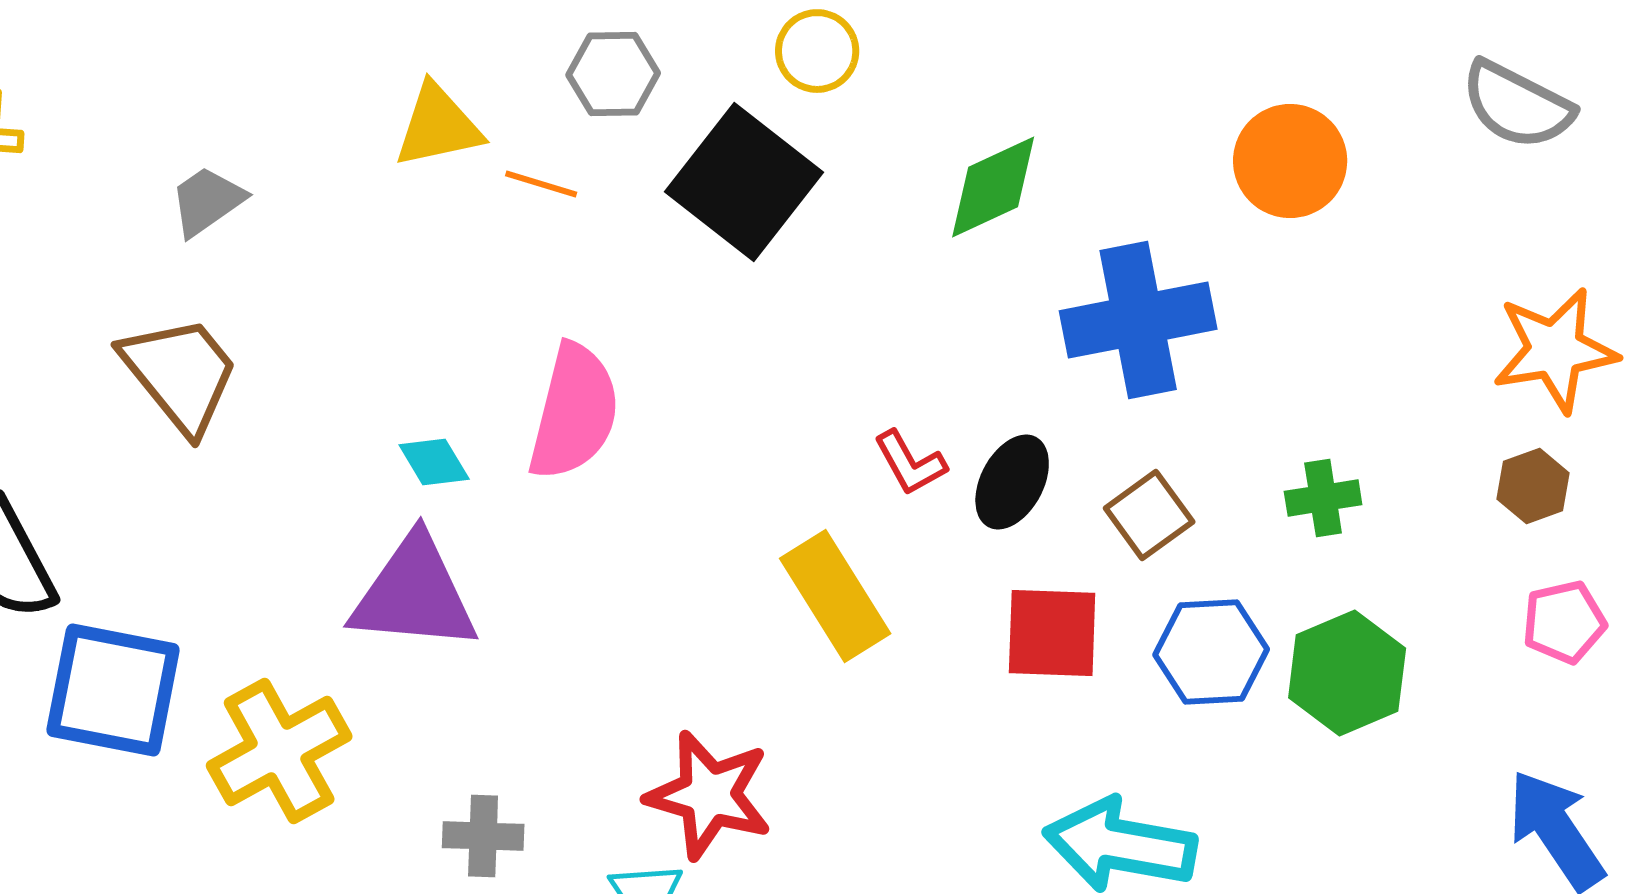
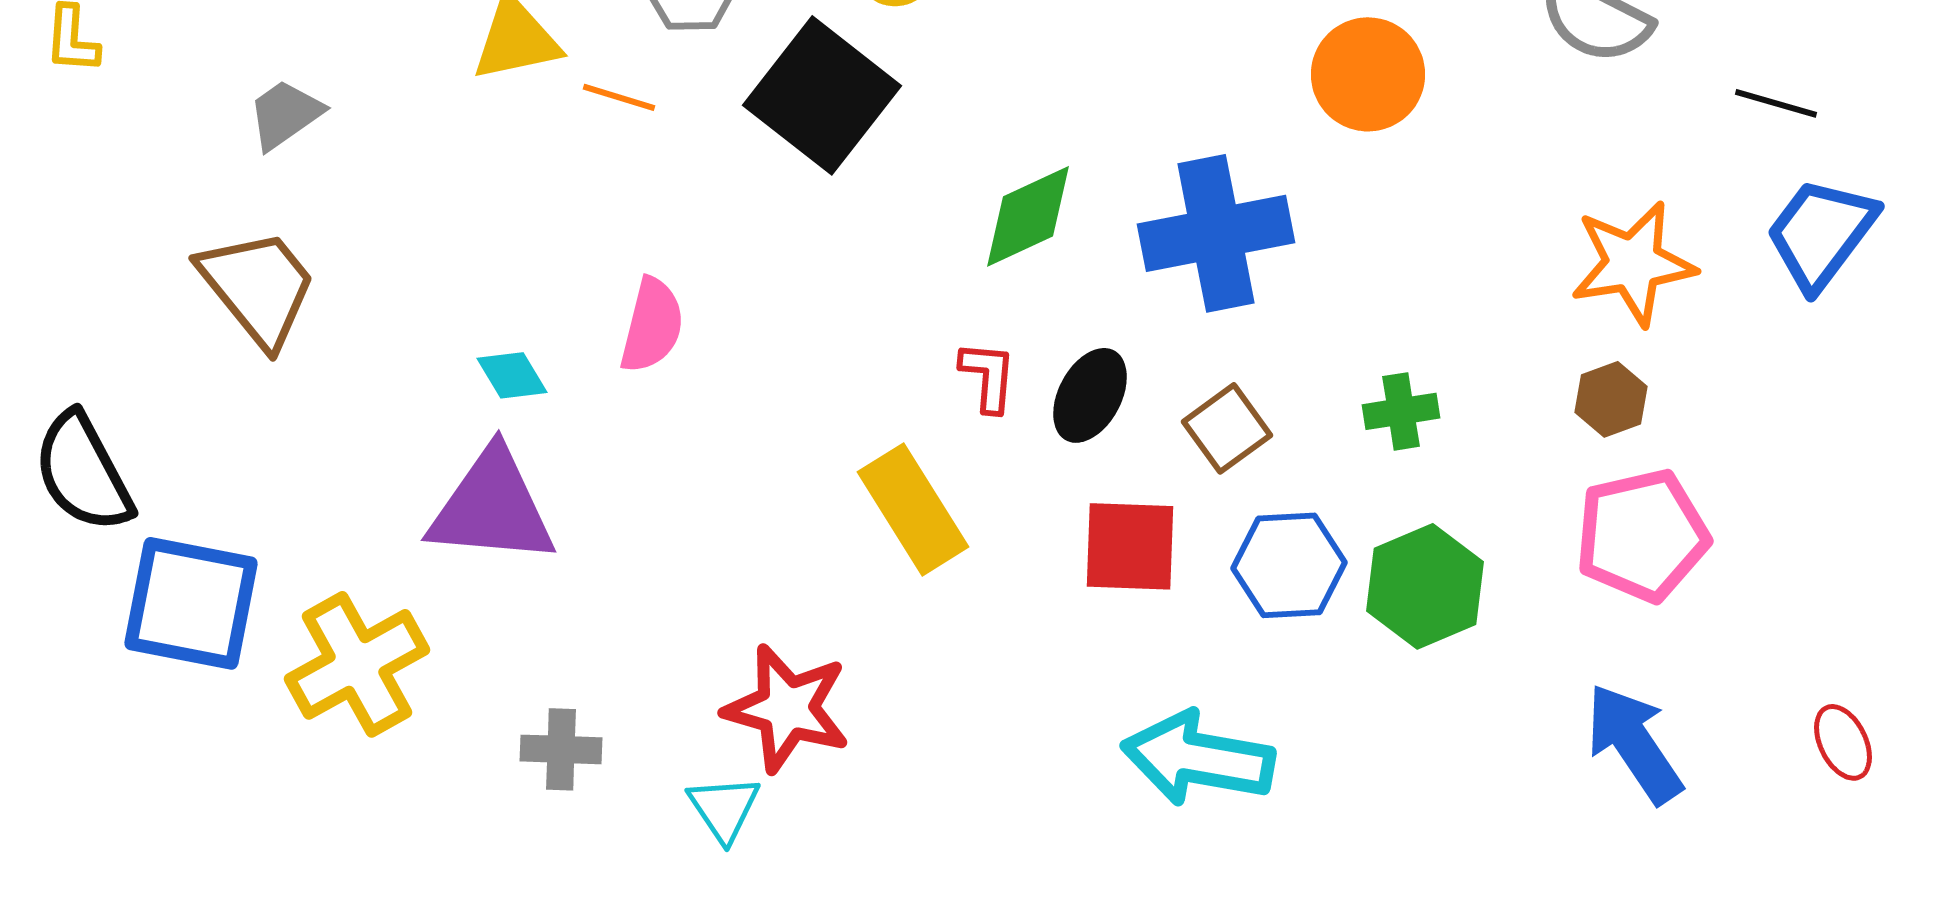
green diamond: (993, 187) -> (1028, 216), moved
pink semicircle: (574, 412) -> (652, 325), size x0.7
red L-shape: (910, 463) -> (988, 376), turned -146
pink pentagon: (1564, 622) -> (1642, 535), size x1.6

